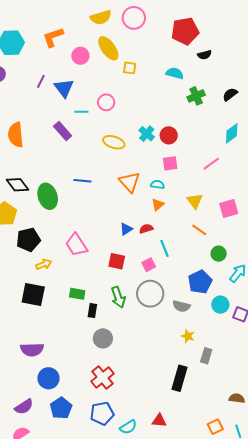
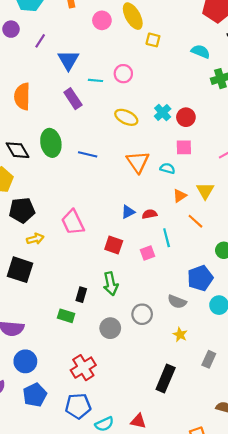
purple line: (41, 81) -> (40, 41), moved
blue triangle: (64, 88) -> (68, 60), moved
green ellipse: (48, 196) -> (51, 143), moved
orange triangle: (158, 205) -> (180, 196), moved
orange line: (199, 230) -> (195, 221), moved
green rectangle: (77, 294) -> (66, 316), moved
gray circle: (150, 294) -> (142, 314), moved, size x0.7
gray circle: (103, 338) -> (110, 328), moved
gray rectangle: (206, 356) -> (209, 359), moved

